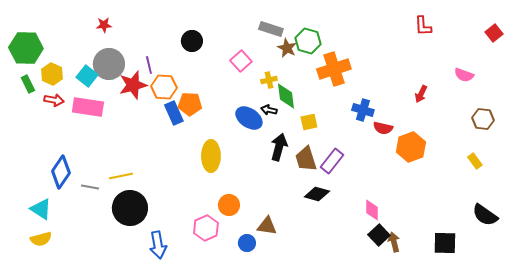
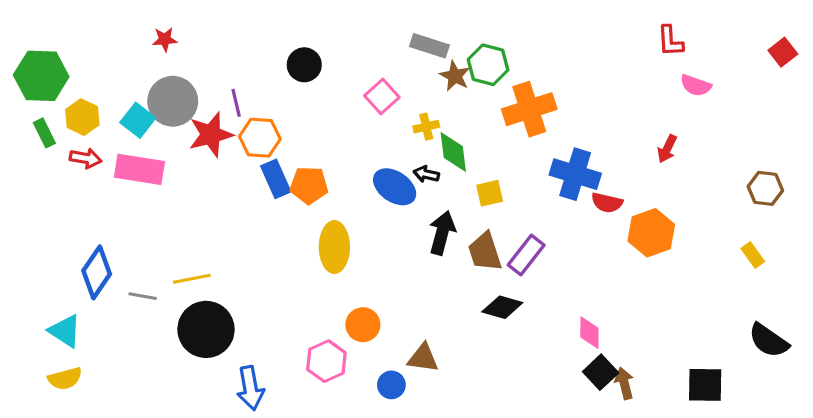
pink semicircle: (464, 75) -> (696, 85), moved
orange pentagon: (190, 104) -> (309, 185), moved
blue cross: (363, 110) -> (575, 174), size x1.4

